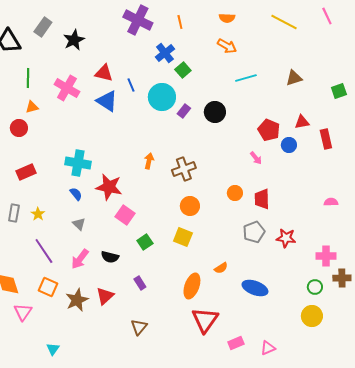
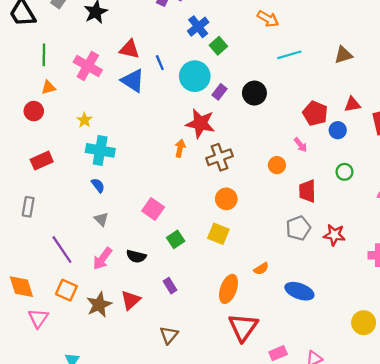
red star: (109, 187) -> (200, 123), moved
orange circle: (235, 193) -> (277, 165), moved
yellow star: (38, 214) -> (84, 120), moved
green circle: (315, 287) -> (344, 172), moved

